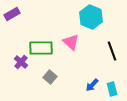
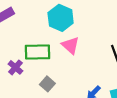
cyan hexagon: (91, 17) -> (61, 18), moved

